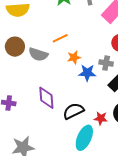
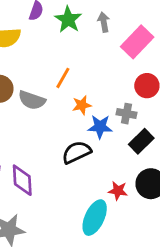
orange line: (60, 38) -> (63, 78), turned -35
purple diamond: (46, 98) -> (22, 180), moved
black semicircle: (73, 111) -> (76, 152), moved

